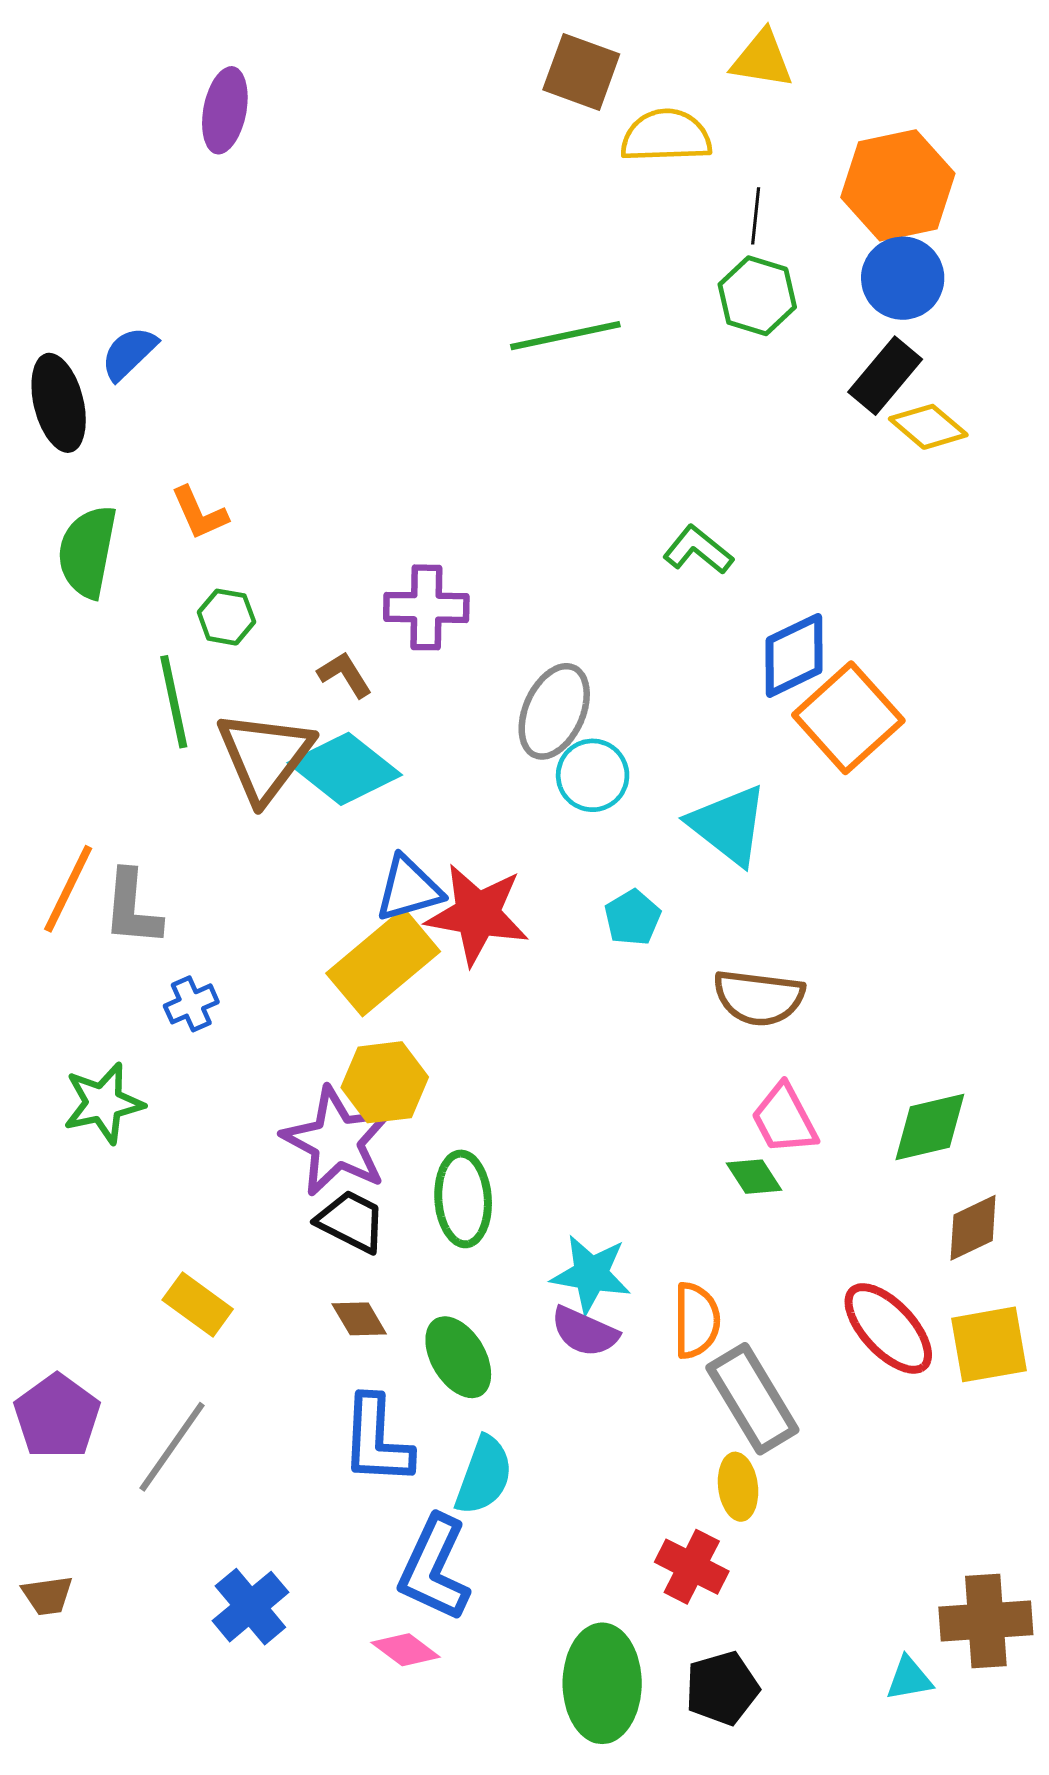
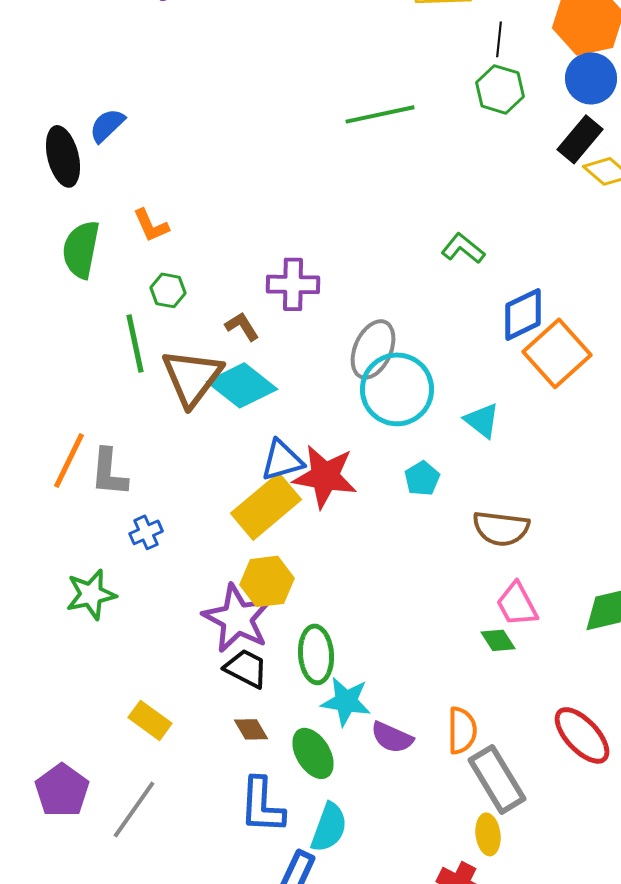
cyan circle: (593, 775) -> (397, 389), size x1.6
cyan triangle: (728, 825) -> (482, 420), size x0.7
cyan star: (591, 1274) -> (346, 701), moved

